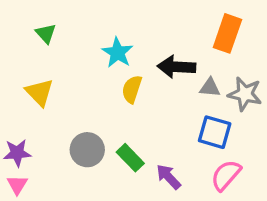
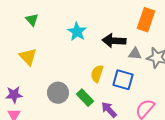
yellow semicircle: (132, 89) -> (97, 74), moved
blue square: (215, 132) -> (123, 80), moved

